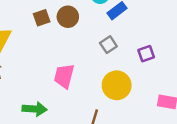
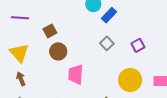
brown circle: (68, 17) -> (58, 51), moved
yellow circle: (117, 85) -> (130, 80), moved

